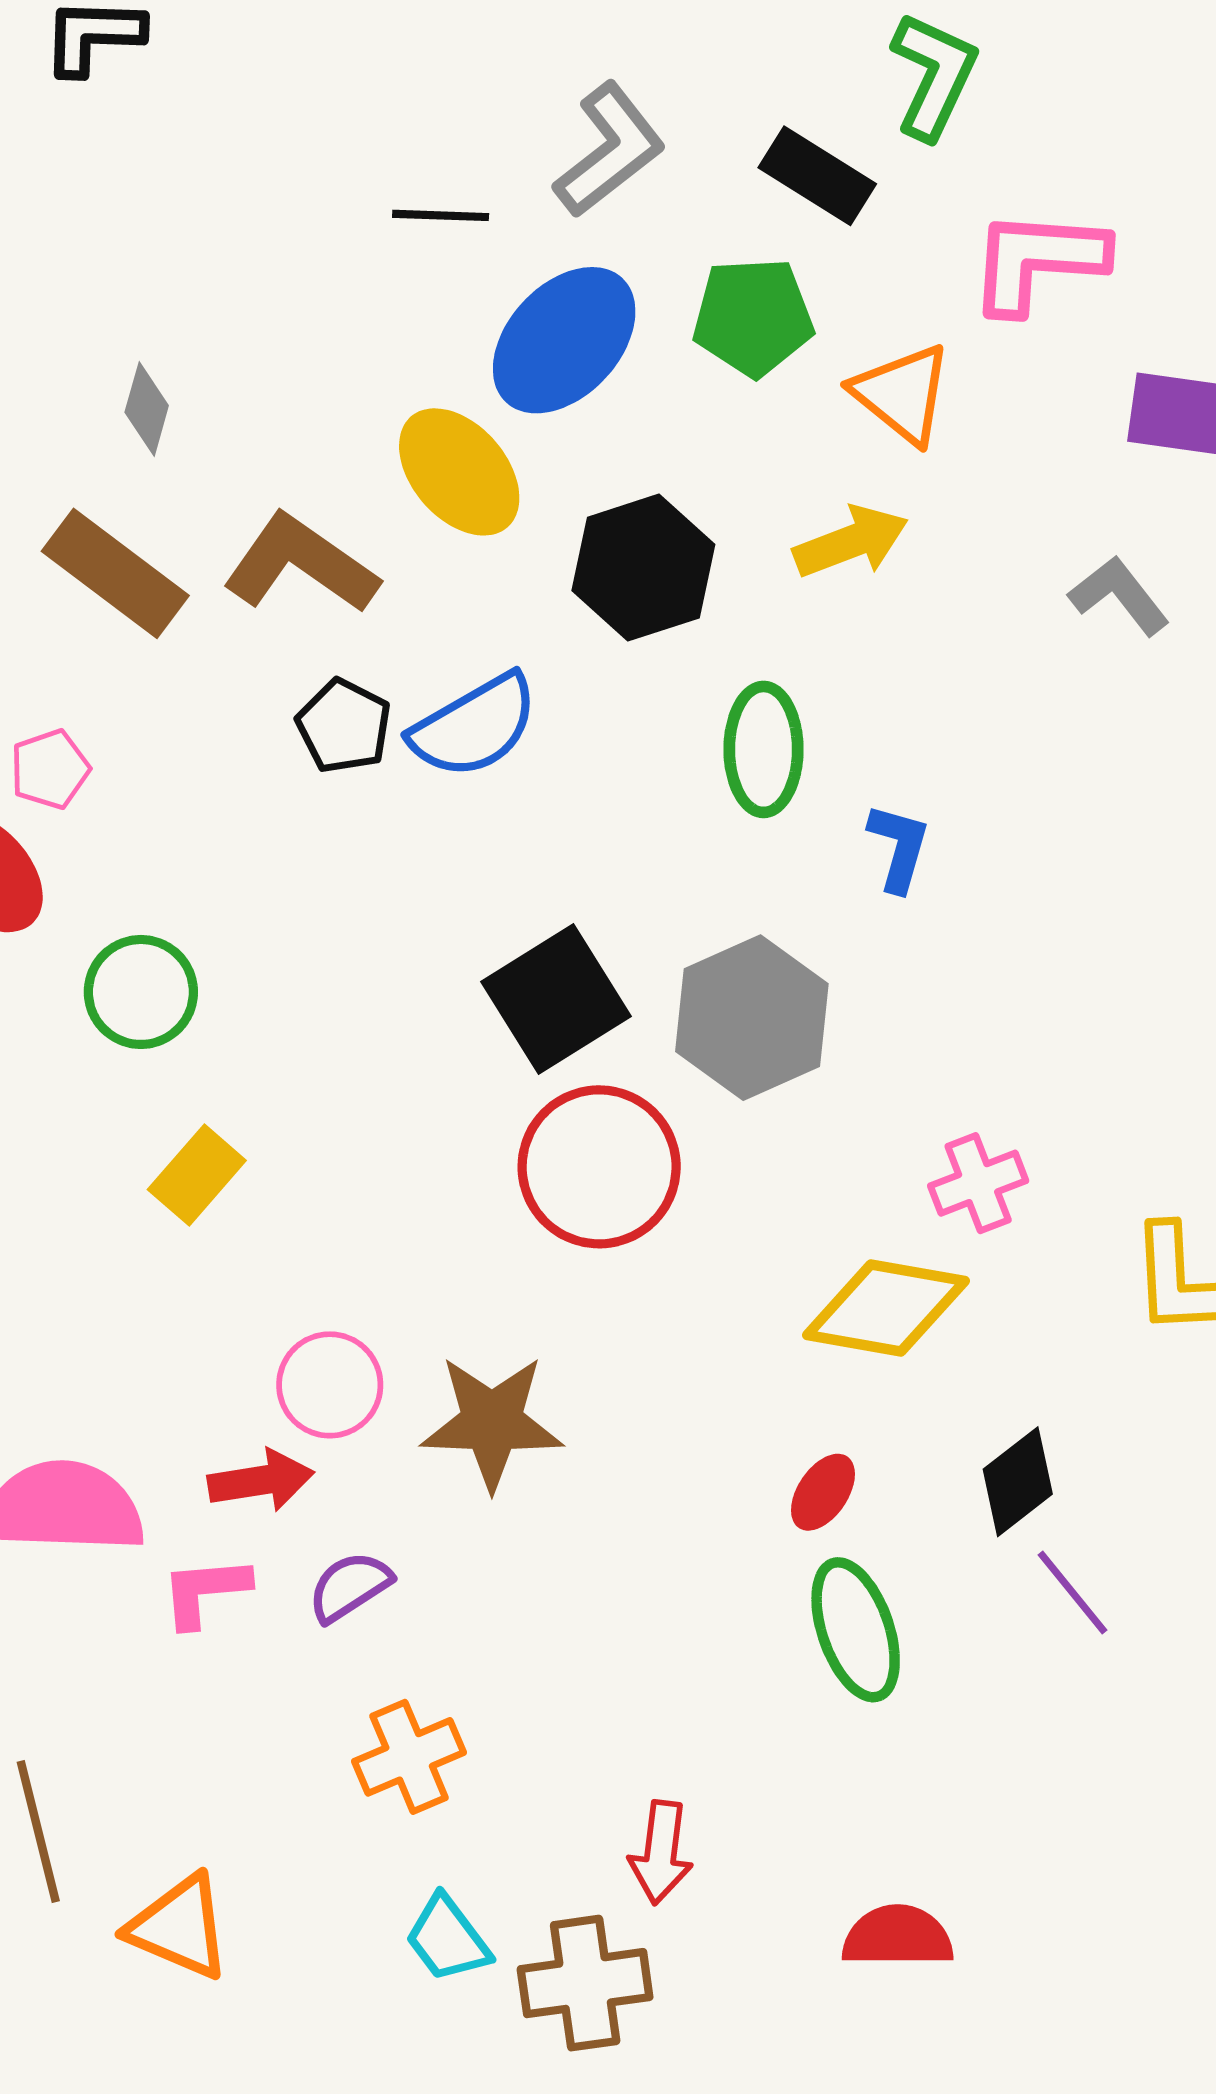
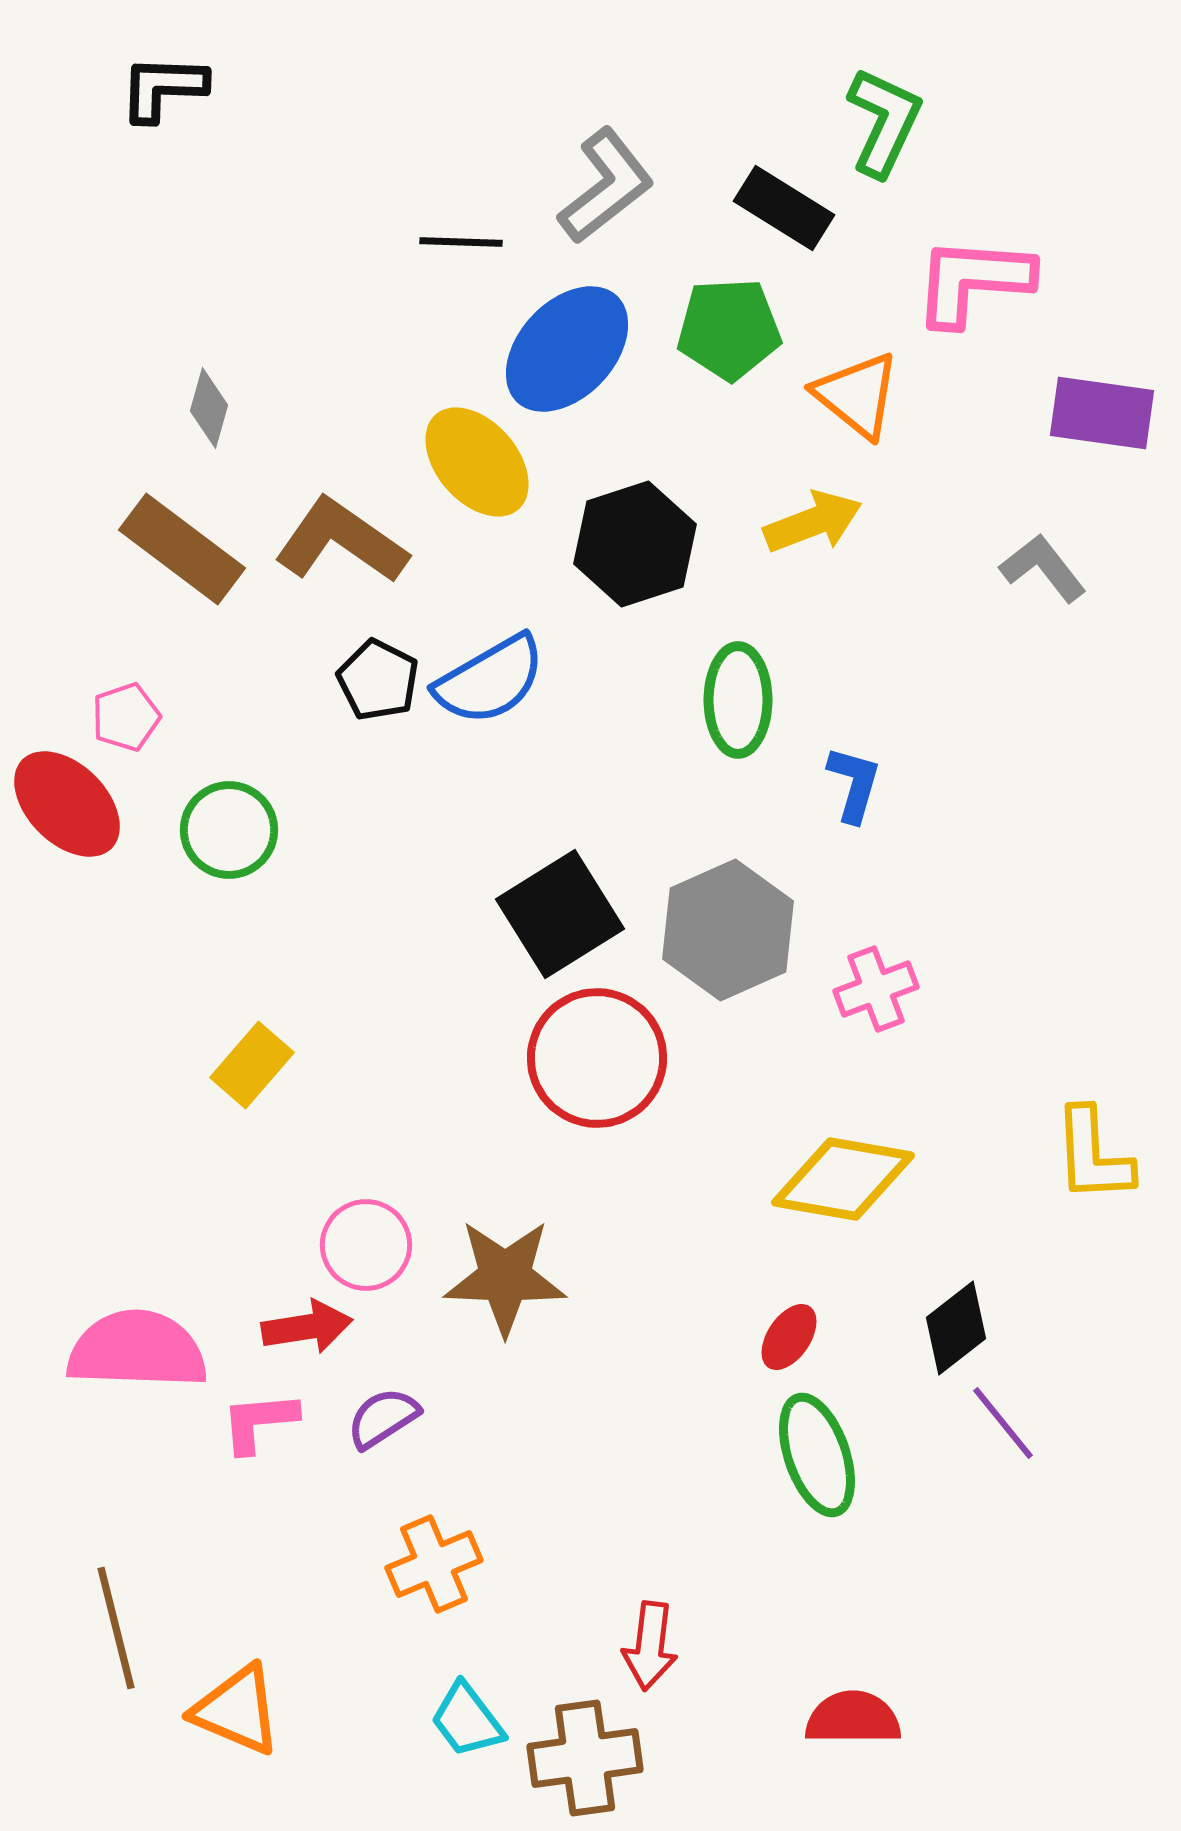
green circle: (141, 992) -> (229, 830), moved
pink cross: (978, 1183) -> (876, 989), moved

